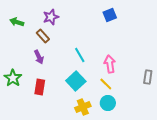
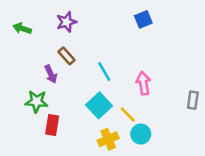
brown rectangle: (43, 36) -> (66, 56), moved
green star: (13, 78) -> (36, 101), moved, turned -30
yellow line: (106, 84) -> (128, 114), moved
red rectangle: (40, 87) -> (52, 125), moved

